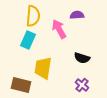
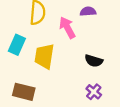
cyan rectangle: (28, 40) -> (17, 45), moved
yellow trapezoid: (43, 68) -> (44, 56), moved

